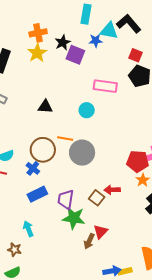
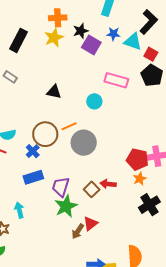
black L-shape: (129, 24) -> (149, 22), turned 75
cyan triangle: (109, 31) -> (133, 42), moved
orange line: (65, 138) -> (69, 126), turned -42
green star: (74, 218) -> (66, 206), turned 30

